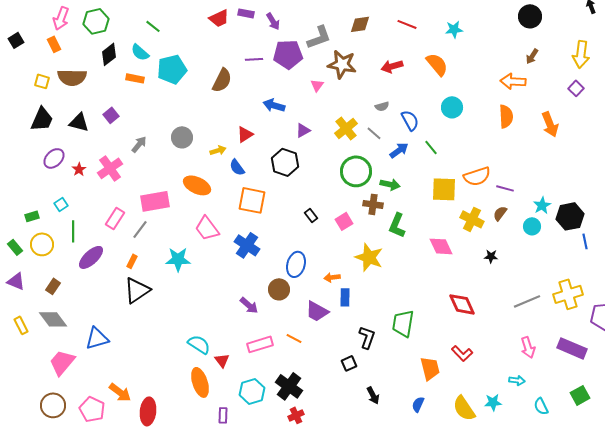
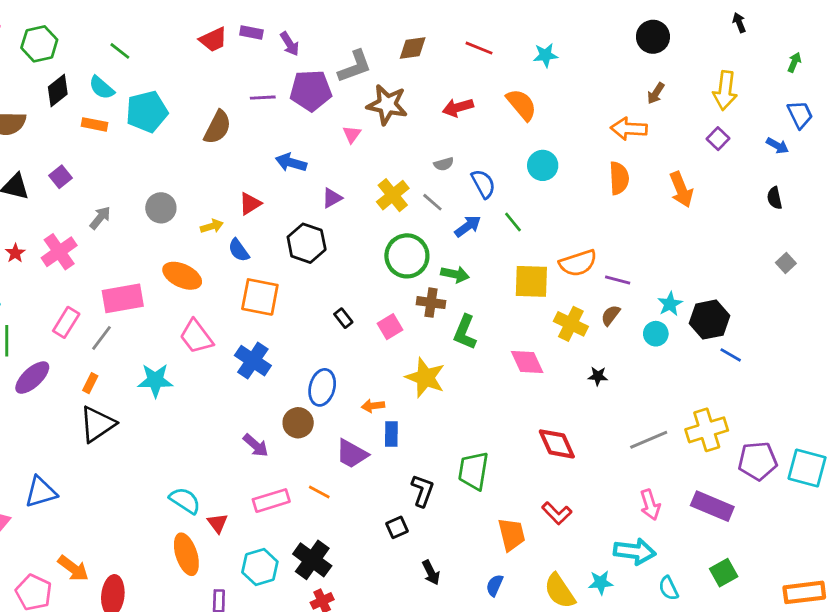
blue line: (585, 241) -> (731, 355), turned -49
cyan arrow: (517, 380) -> (635, 551), size x1.8

